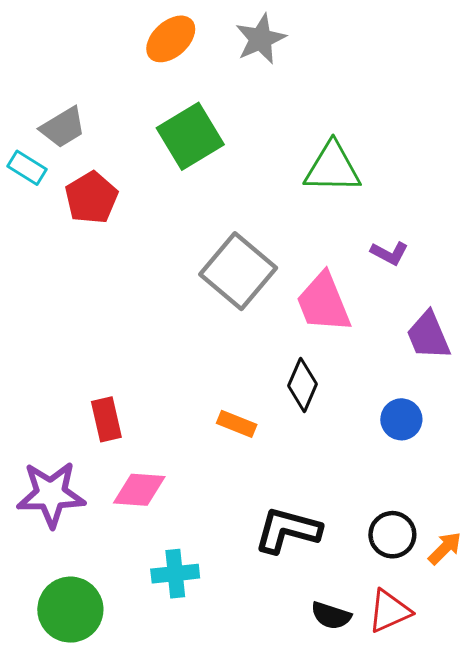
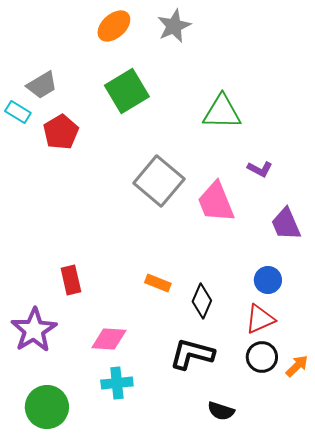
black diamond: (303, 385) -> (202, 301), moved
pink diamond: (139, 490) -> (109, 339), moved
purple star: (51, 494) -> (34, 330), turned -30
red triangle: (389, 611) -> (260, 319), moved

